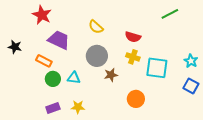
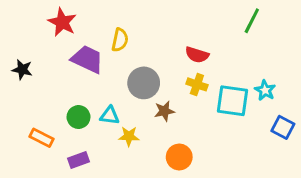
green line: (170, 14) -> (252, 21), turned -36
yellow semicircle: (96, 27) -> (120, 40), moved, turned -119
orange rectangle: (44, 61) -> (41, 138), moved
cyan star: (191, 61) -> (265, 90), moved
orange circle: (136, 99) -> (179, 157), moved
yellow star: (78, 107) -> (129, 136), moved

